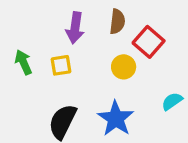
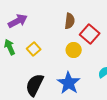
purple arrow: (75, 28) -> (18, 21), moved, turned -126
yellow square: (61, 65) -> (34, 49), turned -32

